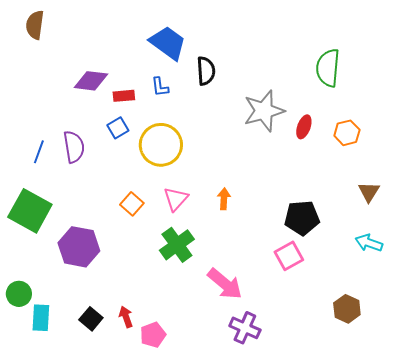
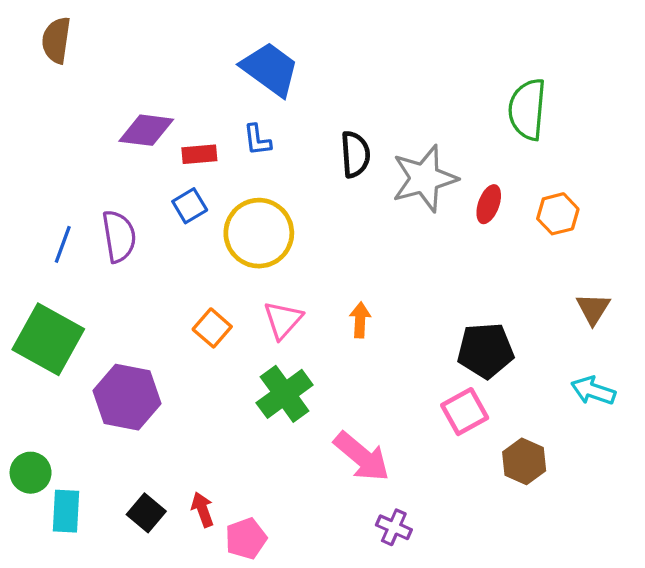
black semicircle: (206, 71) -> (355, 154), moved
brown hexagon: (347, 309) -> (524, 461), moved
purple cross: (245, 328) -> (394, 527), size x0.7

